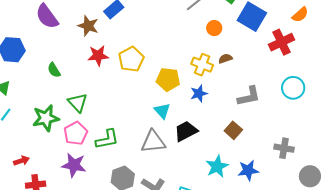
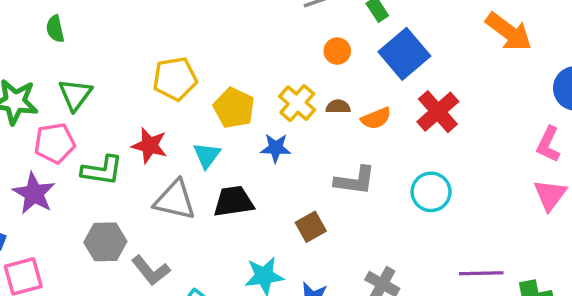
orange semicircle: (300, 15) -> (376, 118), moved
red cross: (281, 42) -> (438, 112), turned -35
red star: (98, 56) -> (150, 145), moved
yellow pentagon: (131, 59) -> (175, 79), moved

